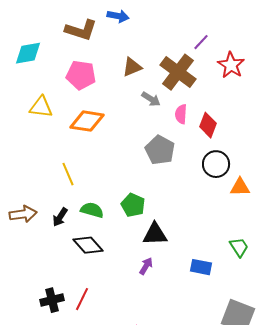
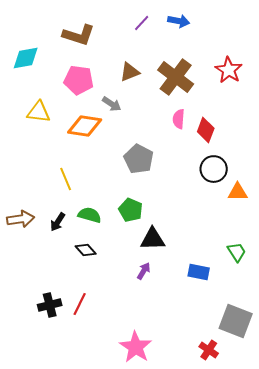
blue arrow: (118, 16) -> (179, 21), moved
purple line: (201, 42) -> (142, 23), moved
gray arrow: (151, 99) -> (112, 104), moved
gray pentagon: (160, 150) -> (139, 159), moved
black diamond: (88, 245) -> (86, 250), size x0.7

